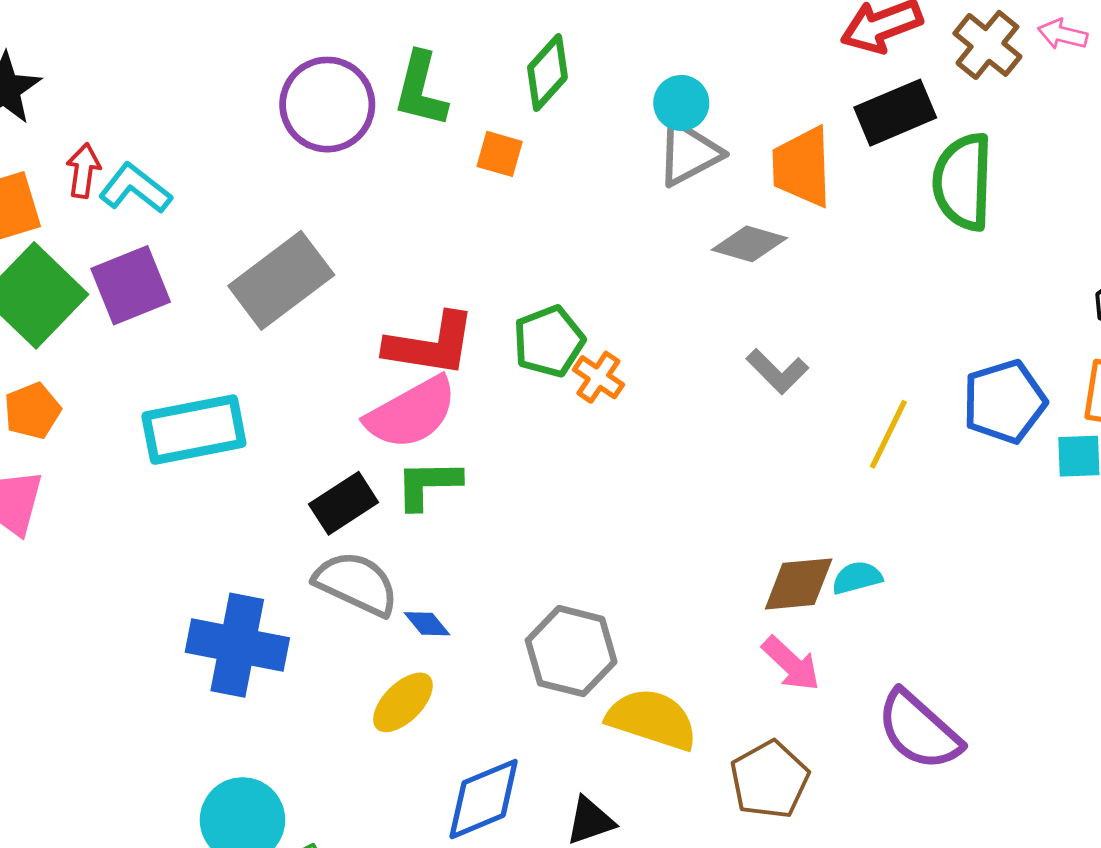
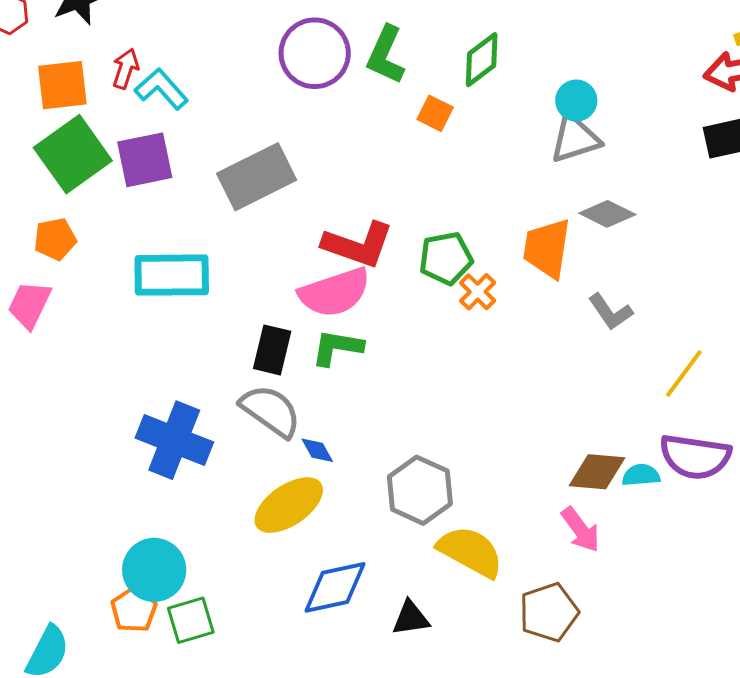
orange trapezoid: (802, 167) -> (547, 248), moved
black rectangle: (344, 503) -> (272, 350), turned -54
yellow ellipse: (403, 702) -> (289, 505), size x1.4
purple semicircle: (919, 730) -> (695, 457), moved, turned -44

